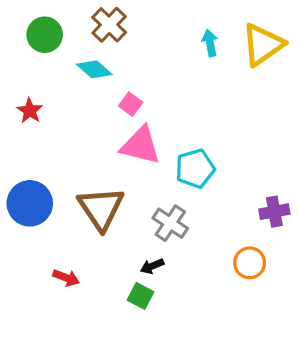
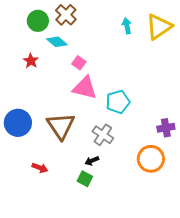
green circle: (45, 35) -> (38, 21), moved
red star: (30, 111) -> (31, 61), moved
orange circle: (250, 263) -> (151, 159), size x1.4

